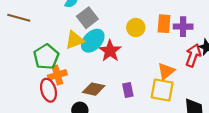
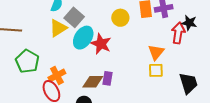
yellow triangle: (75, 40) -> (58, 28), moved
green pentagon: (46, 57) -> (27, 61), moved
purple rectangle: (128, 90) -> (107, 78), moved, turned 32
yellow square: (162, 90) -> (156, 70), size x0.7

